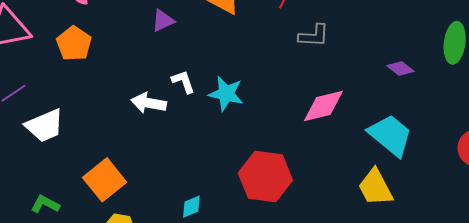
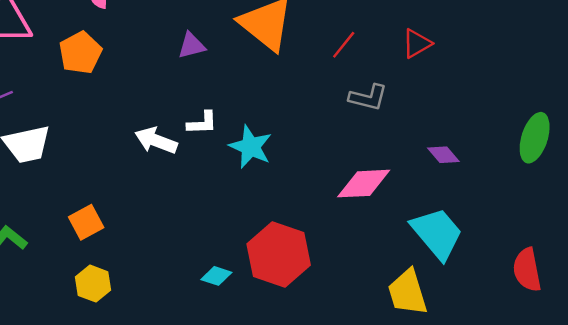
purple diamond: (400, 69) -> (443, 155), moved
white L-shape: (183, 82) -> (202, 123), turned 96
orange square: (105, 180) -> (86, 222), size x0.7
cyan diamond: (191, 207) -> (216, 276), moved, turned 30

